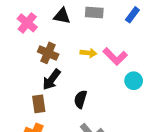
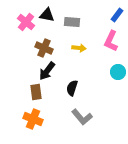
gray rectangle: (94, 12) -> (72, 22), moved
black triangle: (62, 16) -> (47, 15), moved
pink L-shape: (115, 56) -> (111, 41), moved, turned 70

